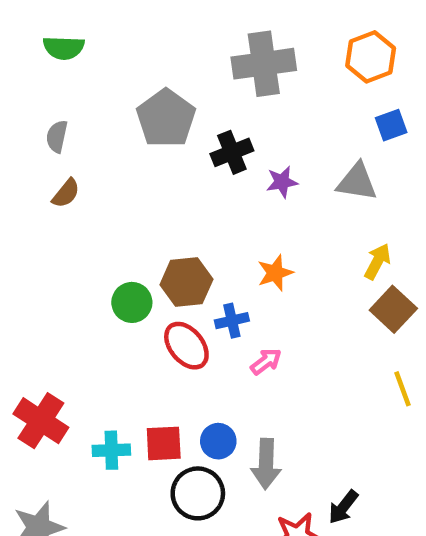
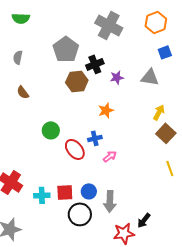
gray cross: (264, 64) -> (109, 25), turned 36
brown semicircle: (66, 193) -> (23, 92), moved, turned 104
orange star: (275, 273) -> (106, 110), moved
brown hexagon: (186, 282) -> (77, 81), moved

